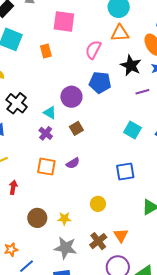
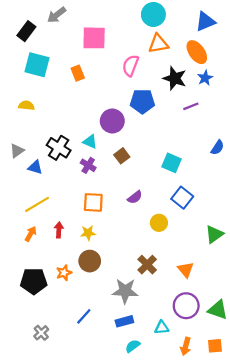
black cross: (17, 103) -> (59, 148), moved
cyan square: (132, 130) -> (172, 163), moved
purple semicircle: (73, 163) -> (135, 197), moved
blue square: (125, 171) -> (182, 198), turned -36
yellow circle: (98, 204) -> (159, 223), moved
yellow star: (64, 219) -> (88, 233), moved
brown cross: (98, 241) -> (147, 265), moved
orange star: (11, 249) -> (64, 273), moved

